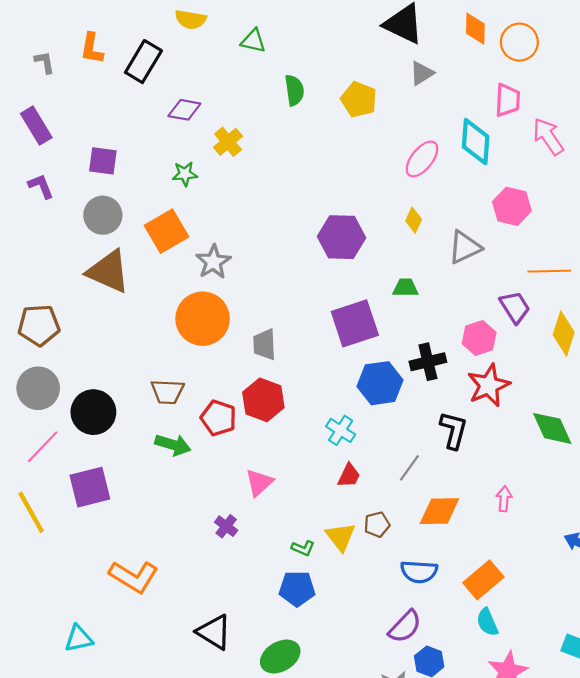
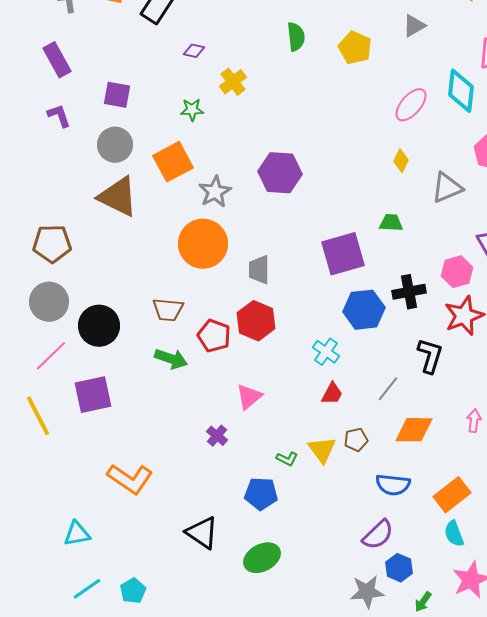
purple diamond: (184, 110) -> (194, 51), size x0.7
purple hexagon: (342, 237) -> (280, 173), moved
blue pentagon: (297, 589) -> (261, 494), moved

